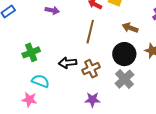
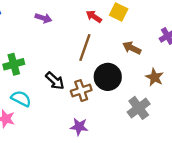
black circle: (124, 54) -> (108, 77), moved
black arrow: (68, 63) -> (55, 81), turned -138
gray cross: (124, 79) -> (139, 108), moved

